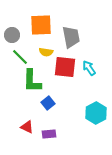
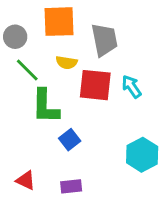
red triangle: (27, 127) -> (26, 180), moved

